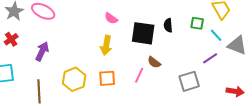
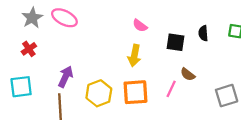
black square: (143, 33) -> (175, 42), size x0.7
purple arrow: (42, 51) -> (66, 77), moved
orange square: (107, 78) -> (136, 92), size x1.4

